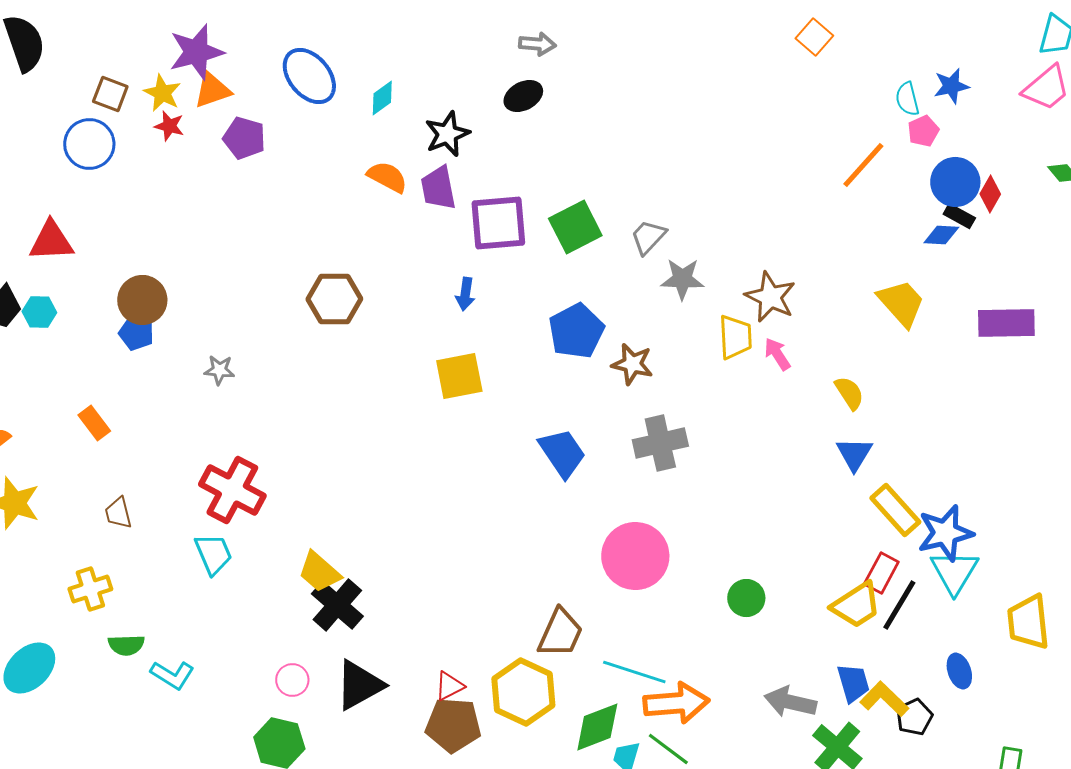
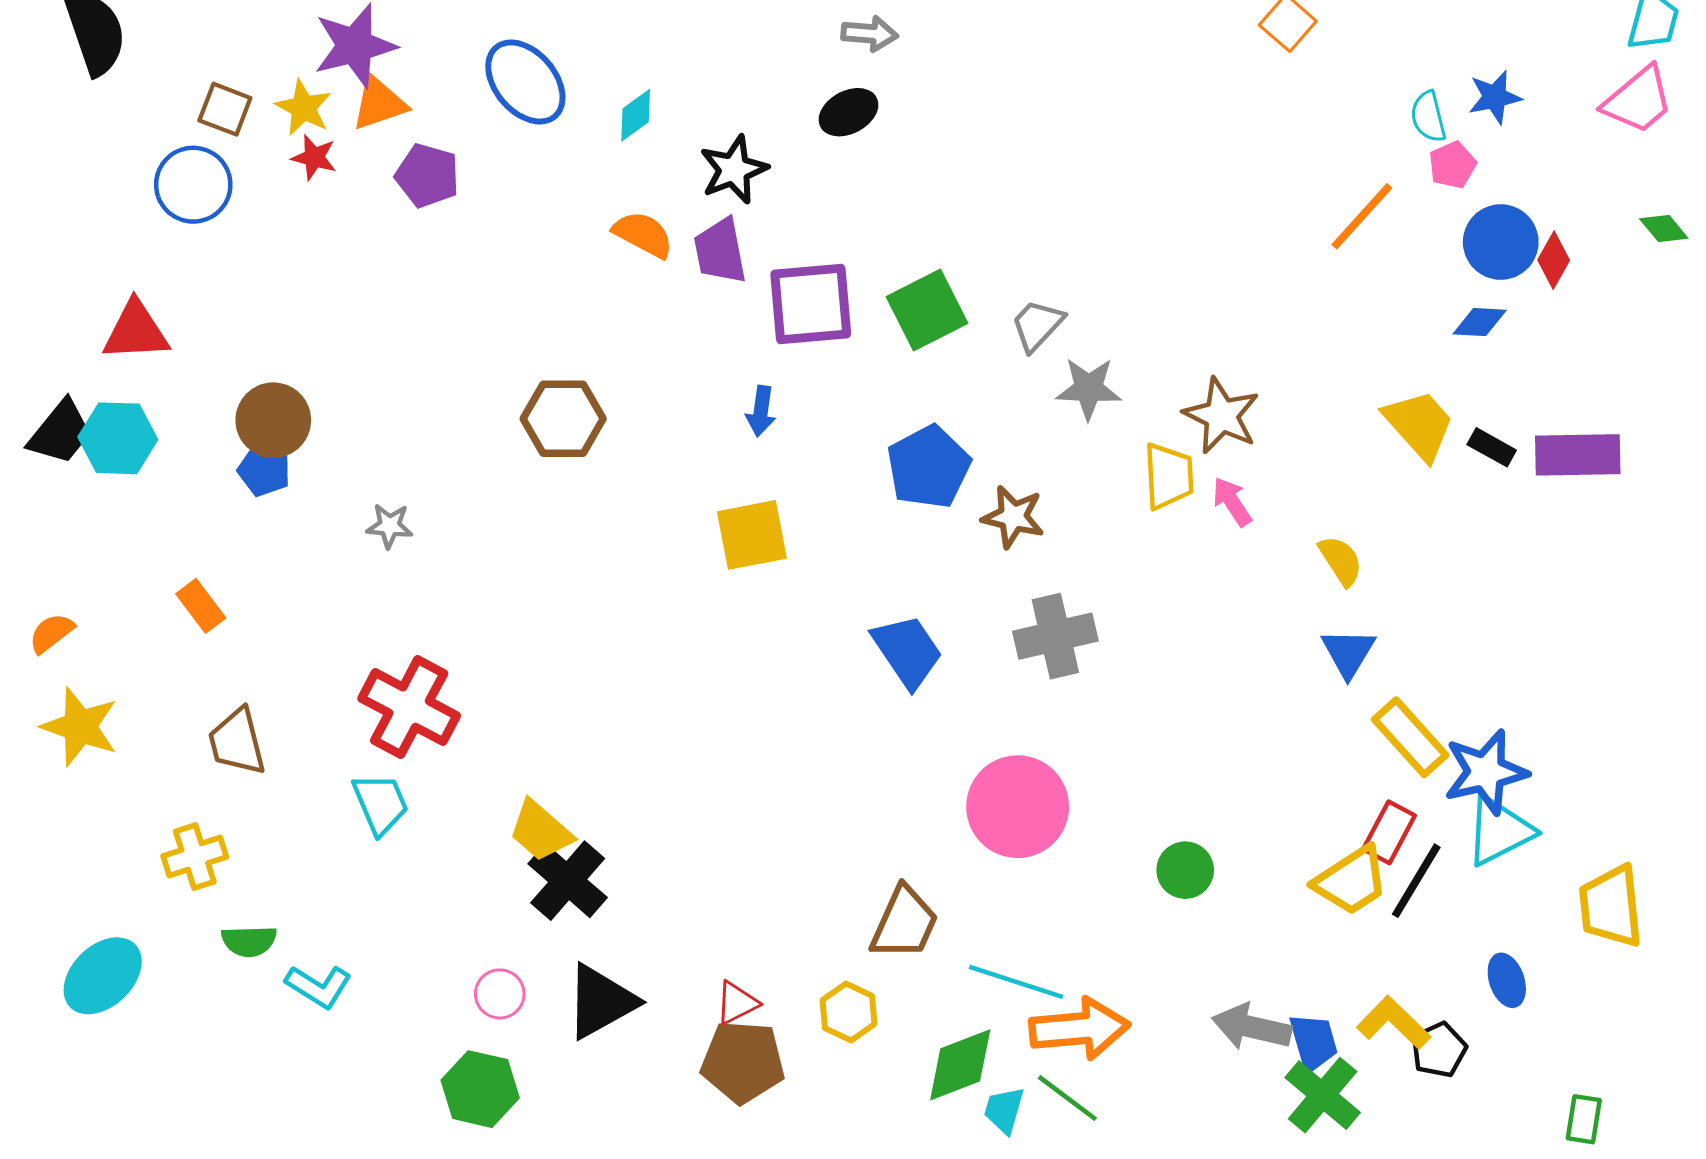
black rectangle: (959, 216) -> (1492, 447), moved
cyan hexagon: (39, 312) -> (118, 438), size x1.5
brown trapezoid: (118, 513) -> (237, 742), size x1.4
cyan triangle: (954, 572) -> (1499, 831), turned 32
blue trapezoid: (853, 683) -> (1314, 1042), moved
yellow hexagon: (523, 692) -> (849, 1012), size x0.6

